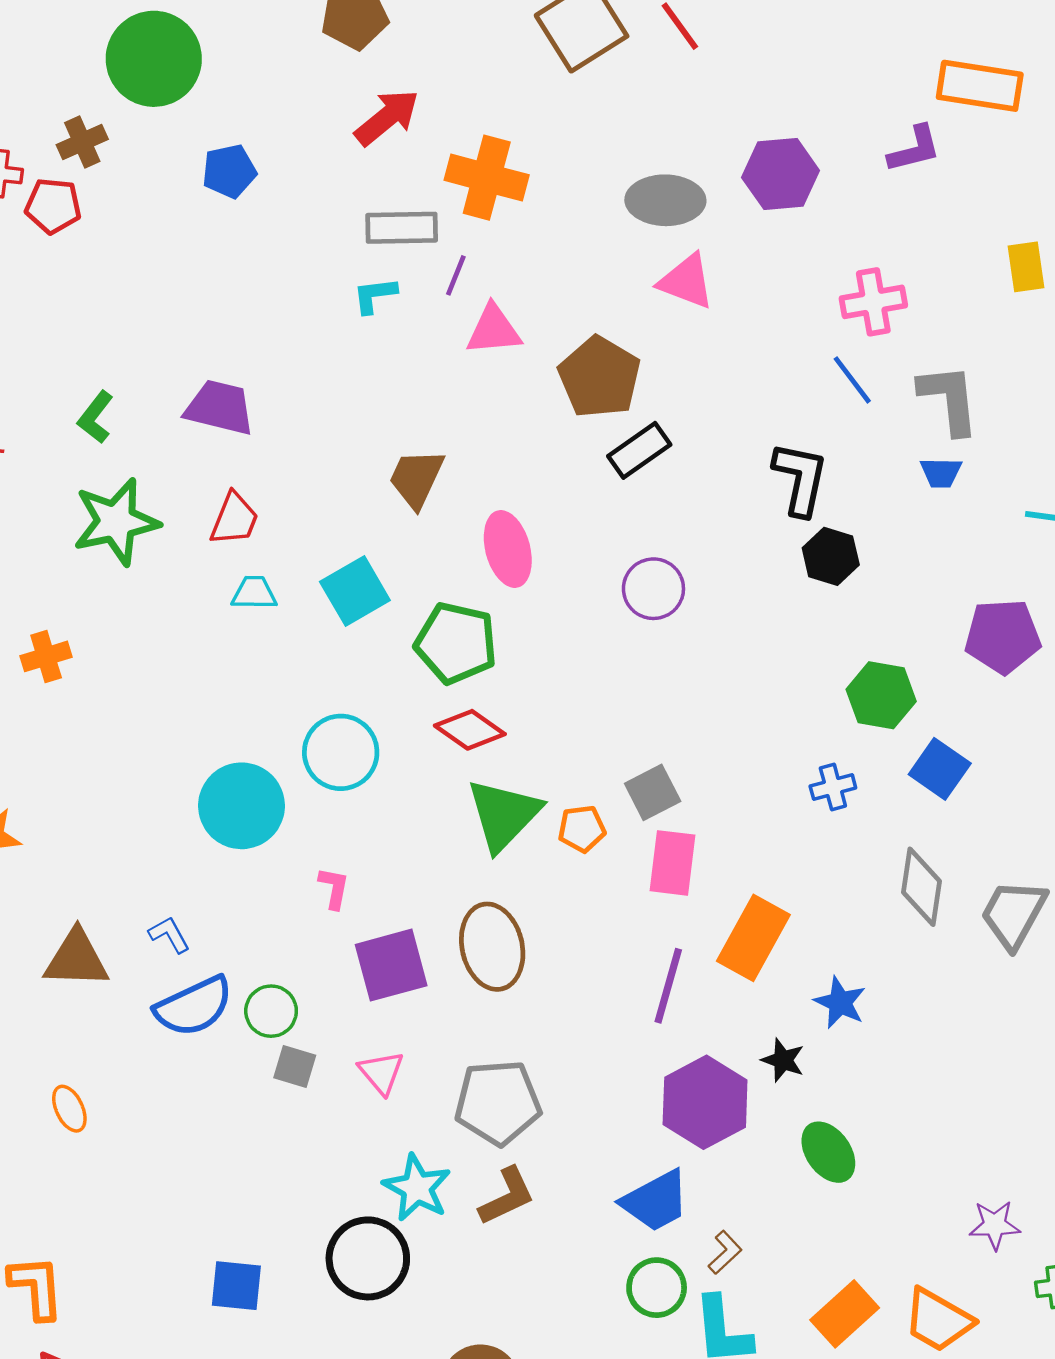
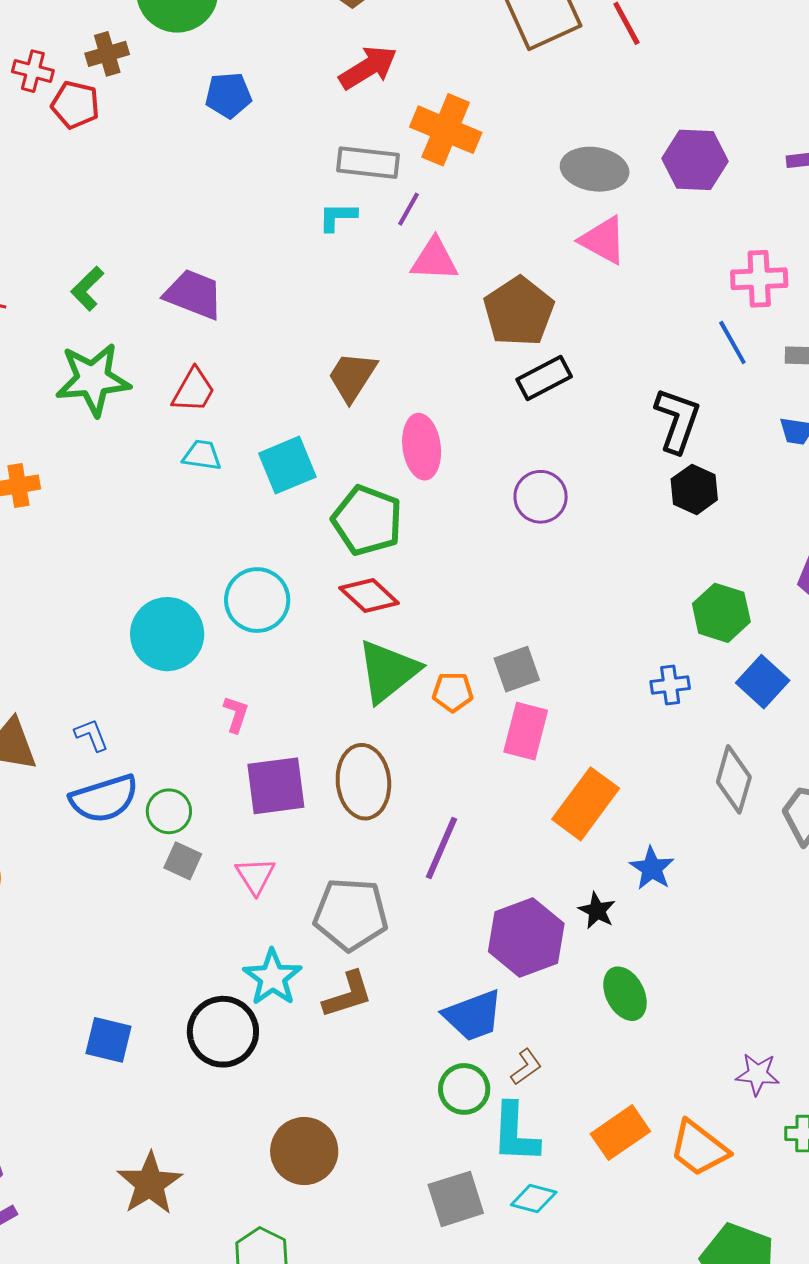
purple line: (668, 986) -> (442, 848), moved

